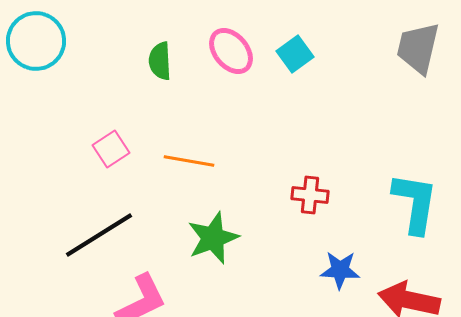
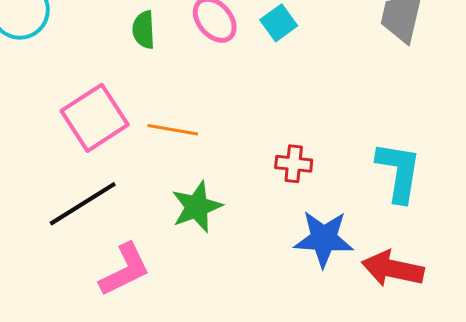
pink square: (111, 149) -> (95, 118), size x1.8
blue star: (340, 270) -> (324, 239), size x1.5

